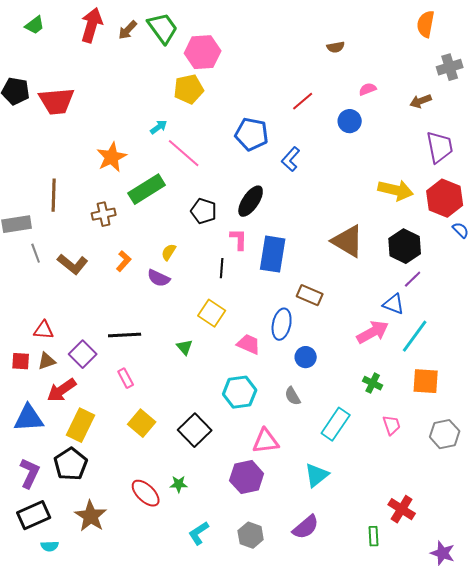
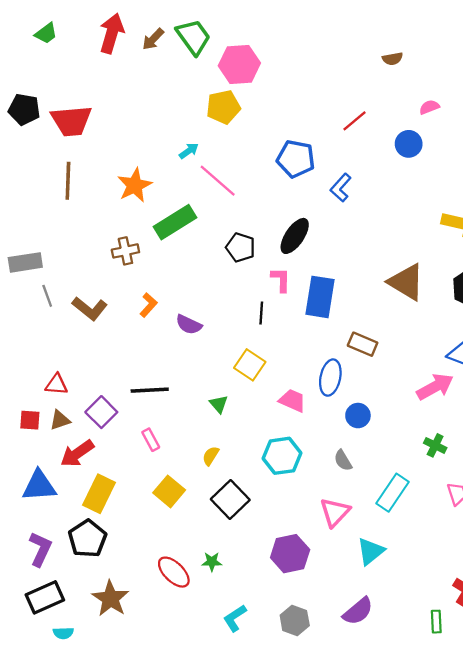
brown line: (54, 195) -> (68, 181), moved
yellow semicircle: (169, 252) -> (211, 456), moved
pink triangle: (266, 441) -> (335, 512), moved, turned -40

